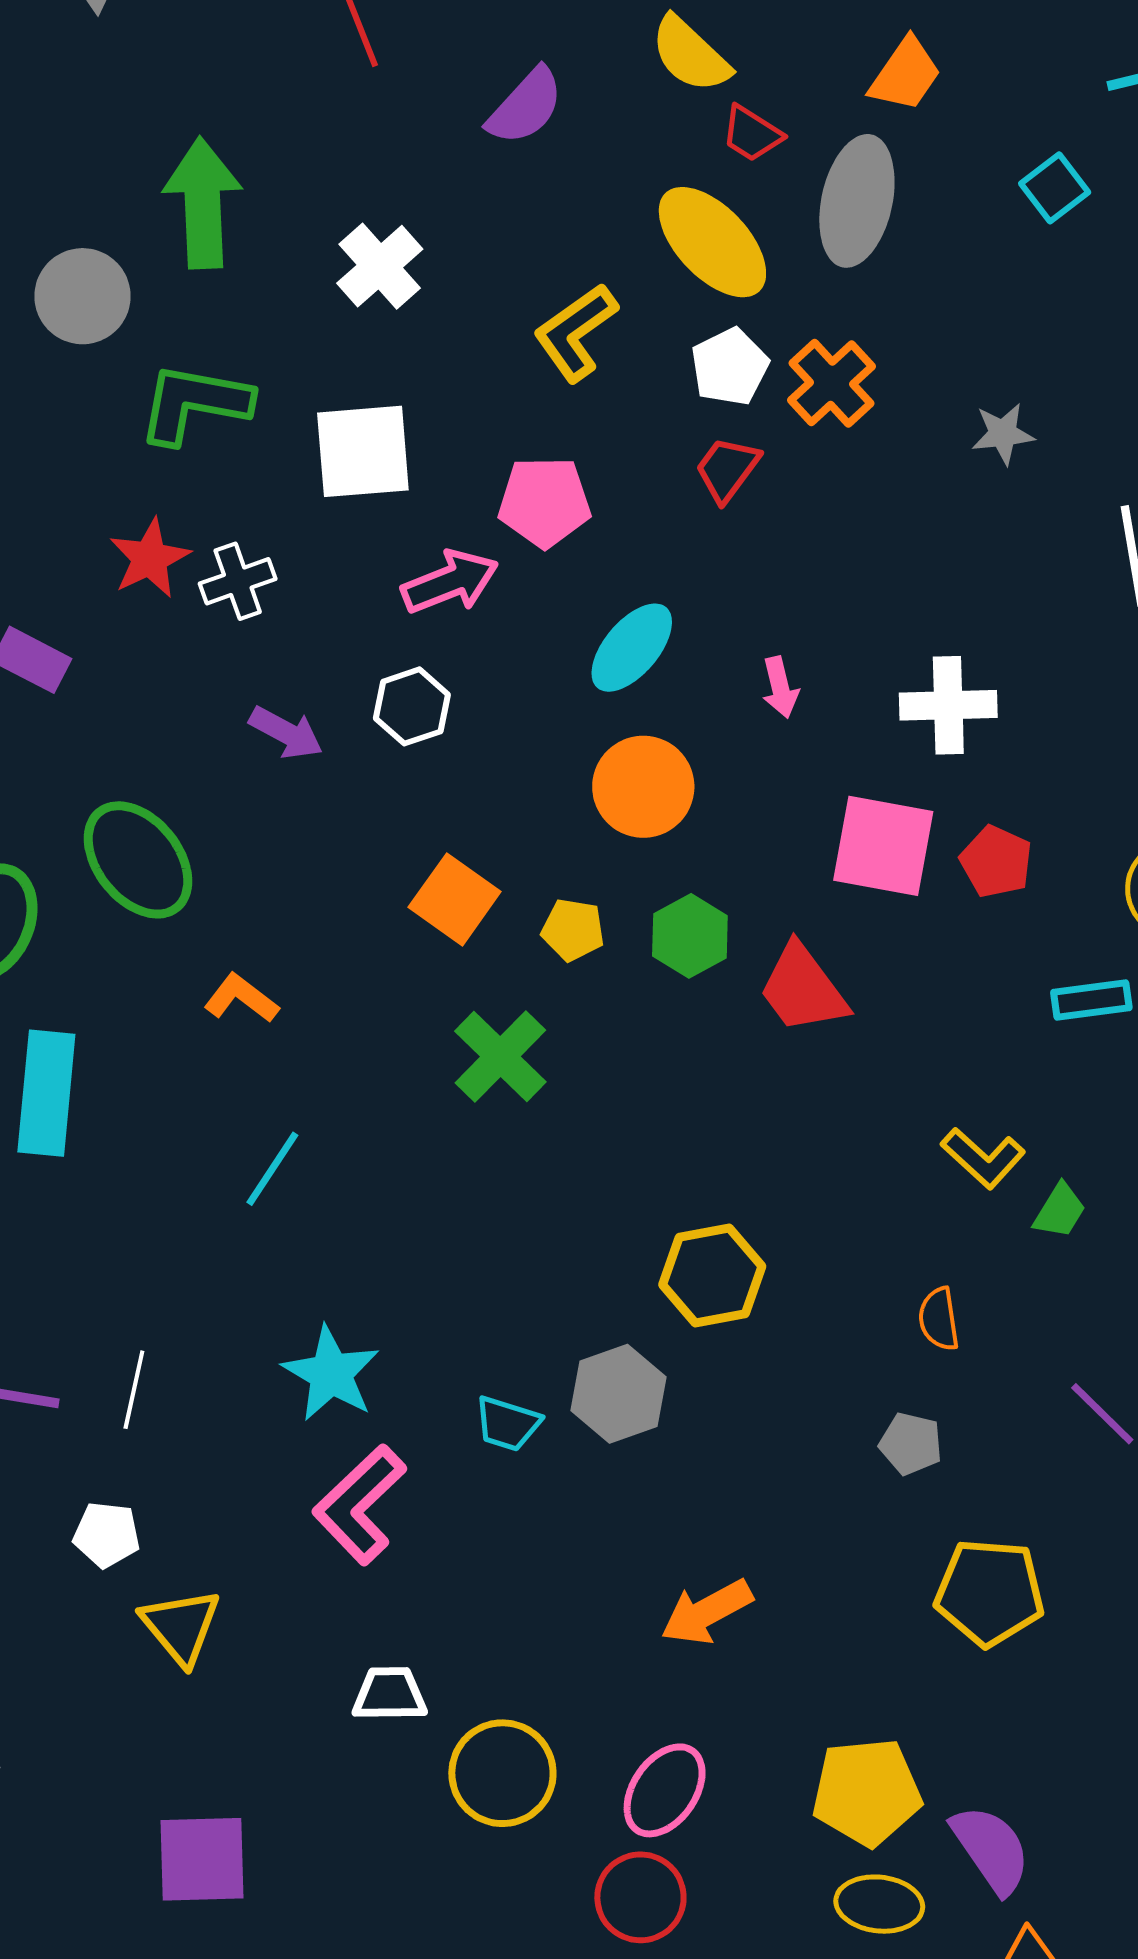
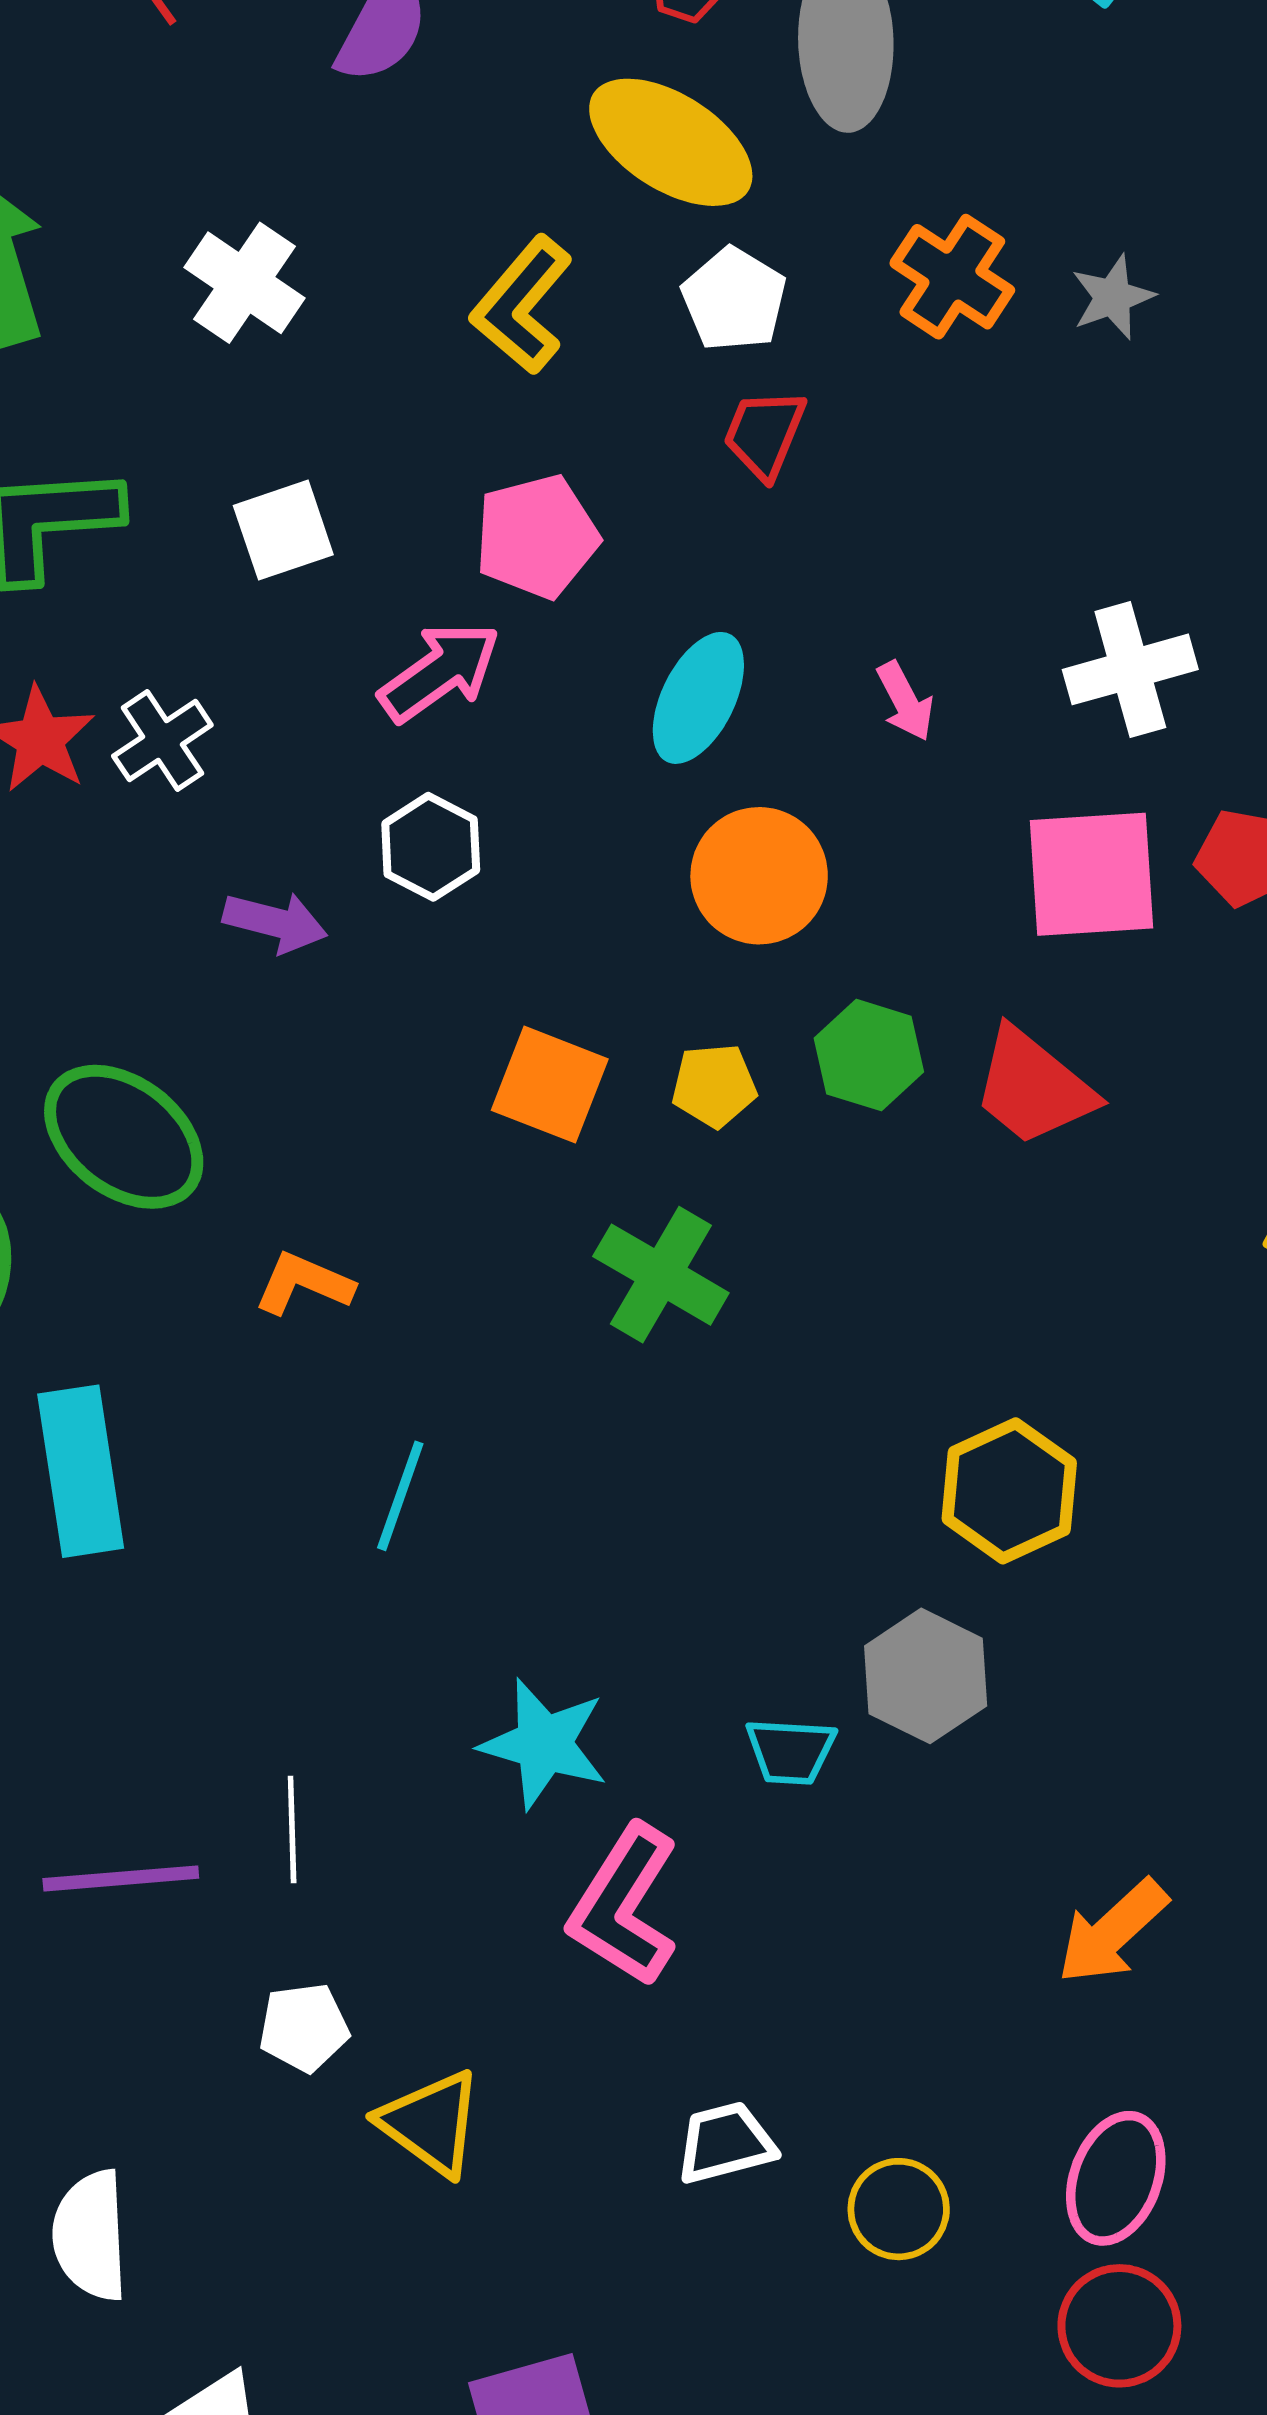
orange cross: (831, 383) -> (952, 277), moved
white square: (363, 451) -> (283, 530), size x0.7
yellow circle: (502, 1773) -> (899, 2209), size x0.7

